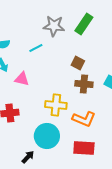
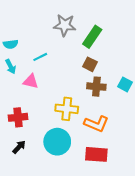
green rectangle: (84, 24) -> (92, 37), moved
cyan line: (36, 48) -> (40, 57), moved
black arrow: (28, 157) -> (19, 147), moved

